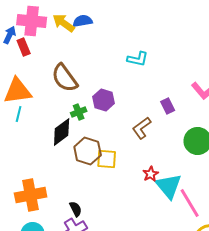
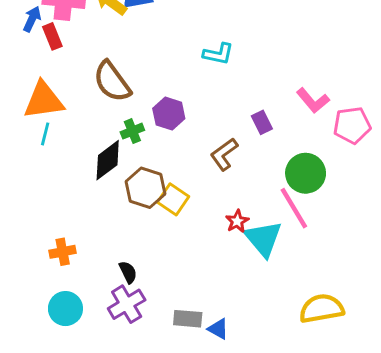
yellow square: (107, 159) -> (173, 199), turned 30
orange cross: (31, 195) -> (63, 252), size x0.6
pink line: (190, 203) -> (294, 208), moved

